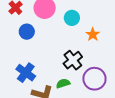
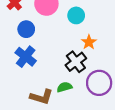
orange star: (93, 34) -> (89, 42), moved
blue cross: (26, 73) -> (26, 57), moved

